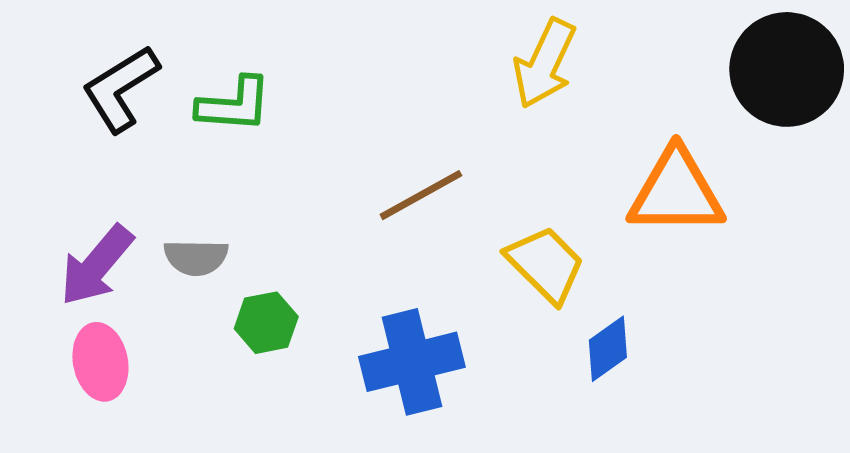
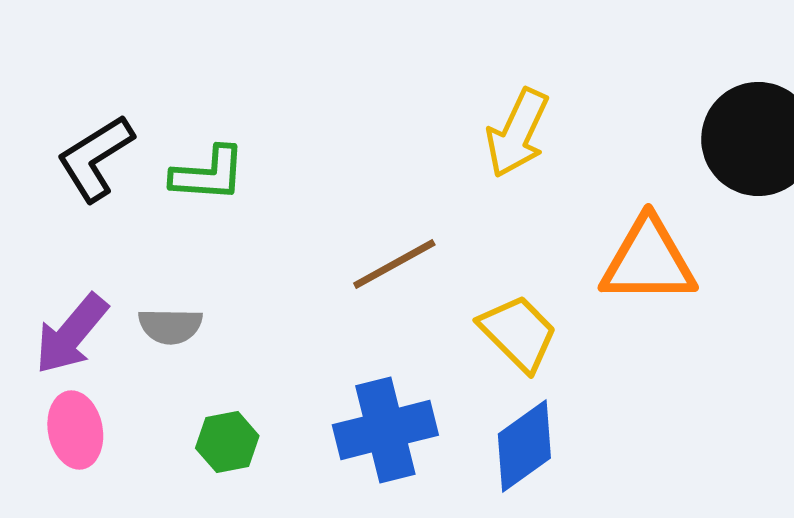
green hexagon: (266, 323) -> (227, 442), moved
blue diamond: (608, 349) -> (524, 446), moved, size x1.4

